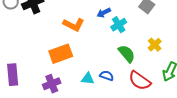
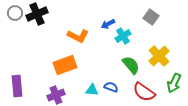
yellow cross: (155, 45) -> (159, 56), size x1.5

